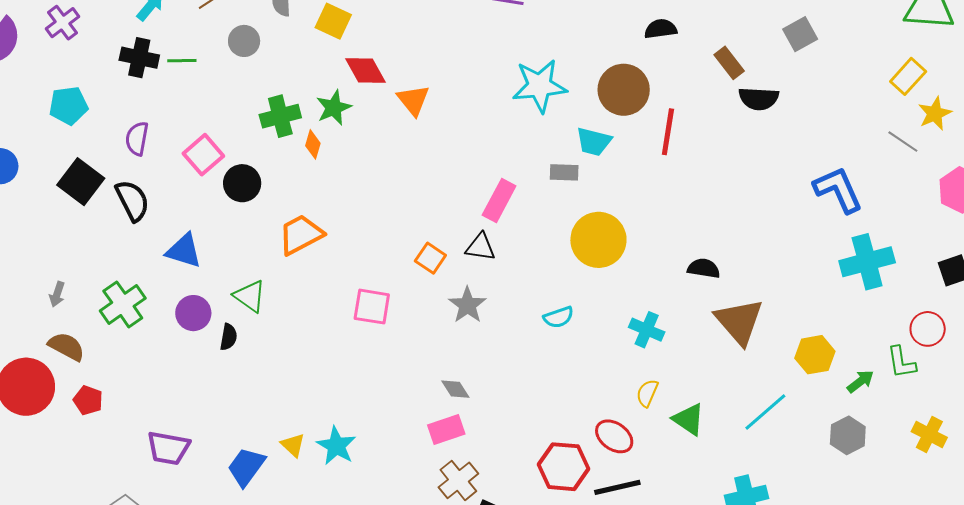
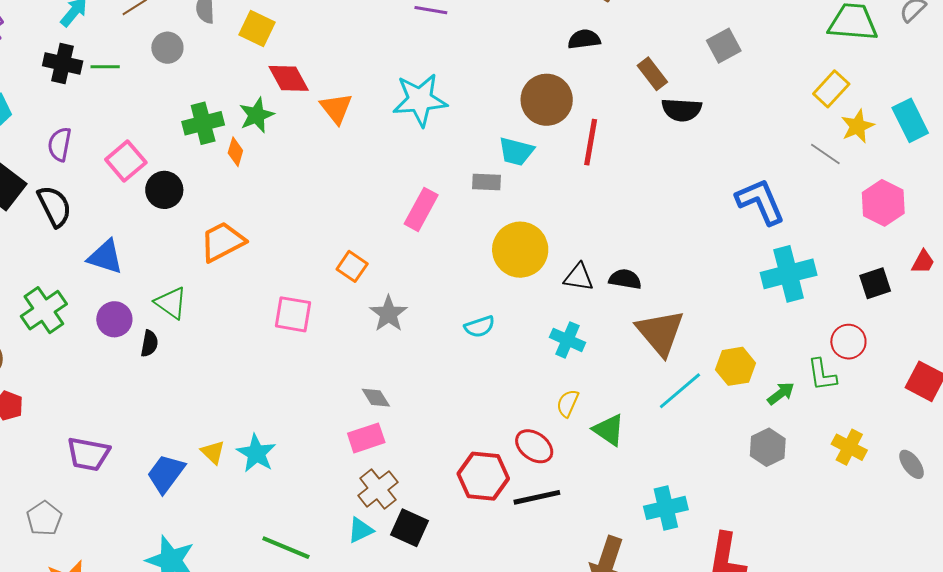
cyan star: (540, 86) -> (420, 100), moved
black triangle: (480, 247) -> (579, 277), moved
cyan line: (765, 412) -> (680, 391), moved

